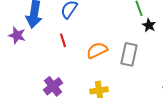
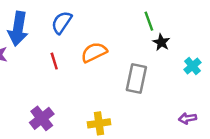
orange semicircle: (97, 50) -> (94, 52), moved

